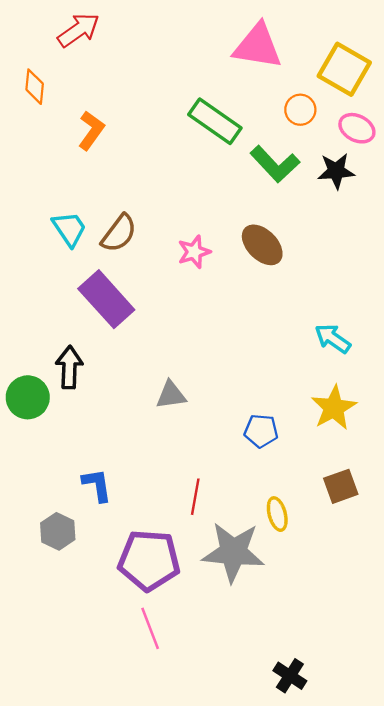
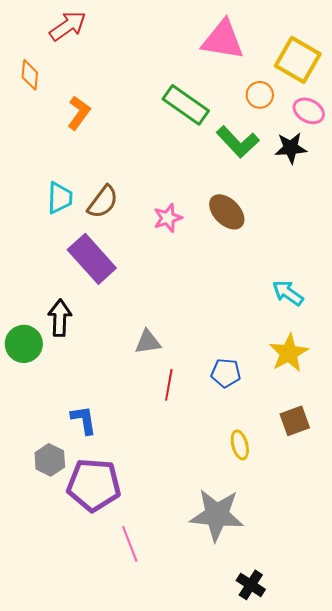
cyan trapezoid: (69, 229) -> (60, 198), turned 36
red line: (195, 497) -> (169, 385), moved
gray star: (233, 552) -> (217, 515), moved
purple pentagon: (149, 560) -> (94, 485), moved

